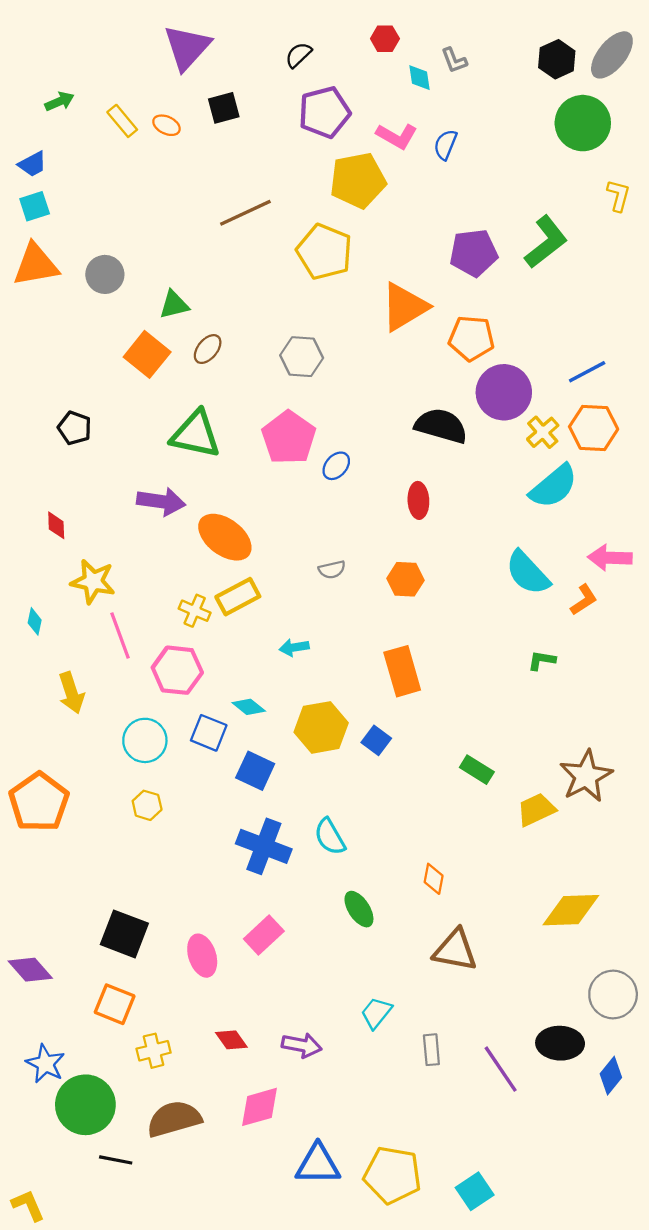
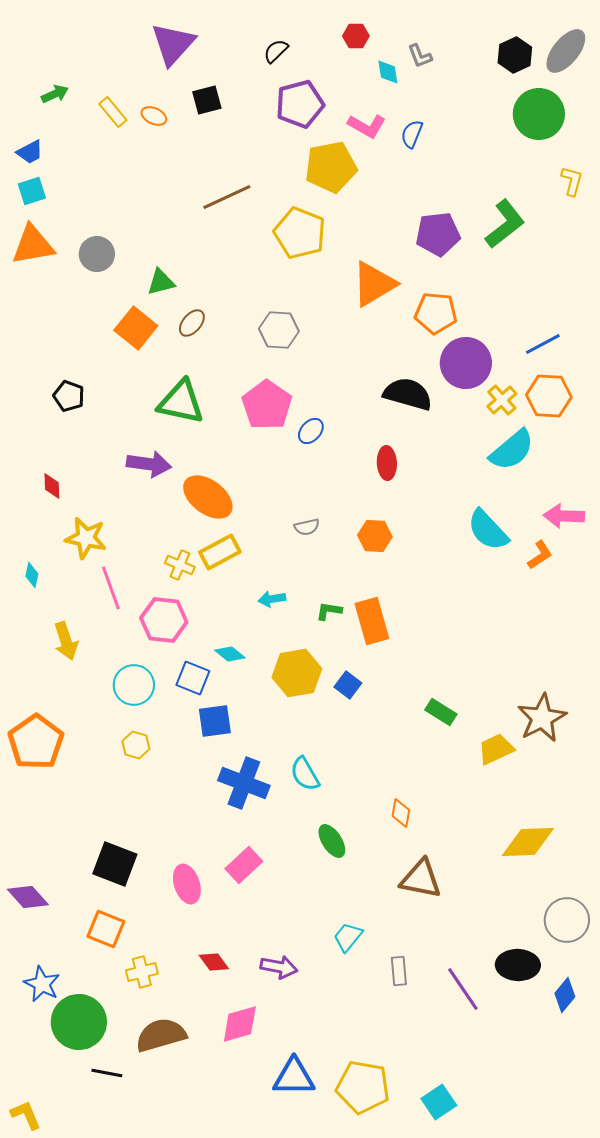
green L-shape: (542, 660) -> (329, 611), moved
blue square: (255, 771) -> (215, 721), moved, turned -33

